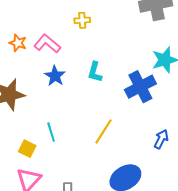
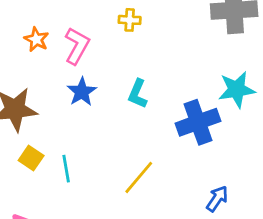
pink L-shape: (47, 44) -> (77, 46), turned 72
yellow square: (27, 149) -> (31, 158), moved

